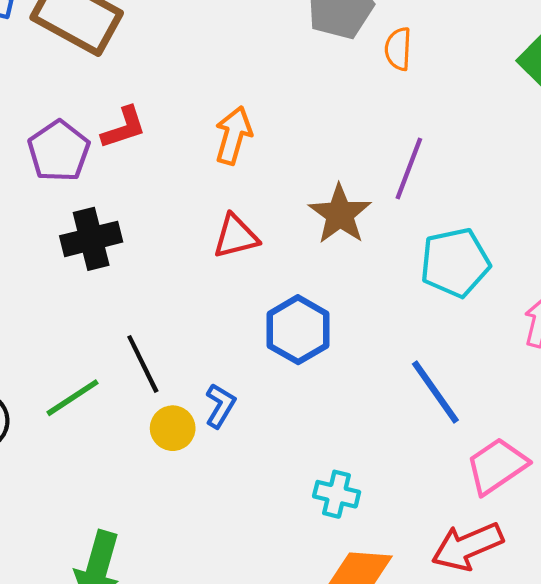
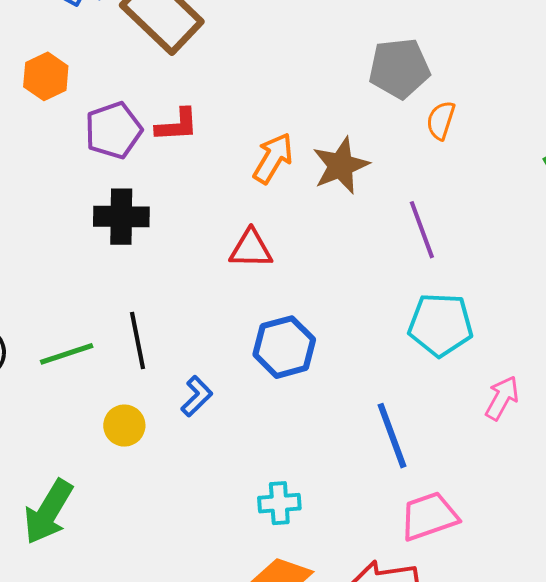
purple line: (409, 169) -> (422, 230), turned -56
brown star: (340, 214) -> (341, 166), moved
yellow circle: (173, 428) -> (124, 426), moved
cyan cross: (337, 494) -> (279, 503), turned -33

